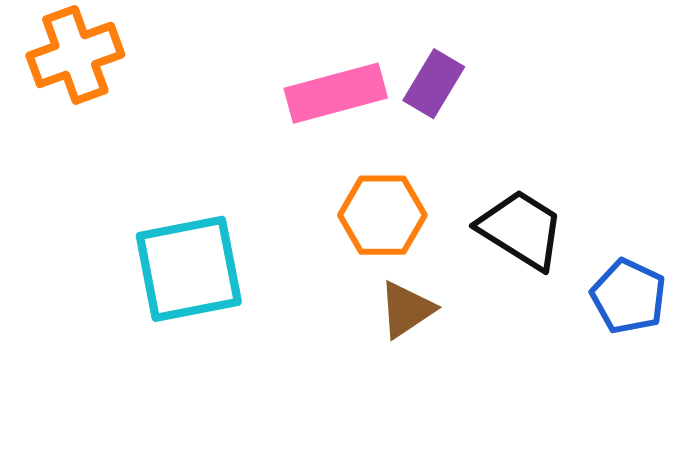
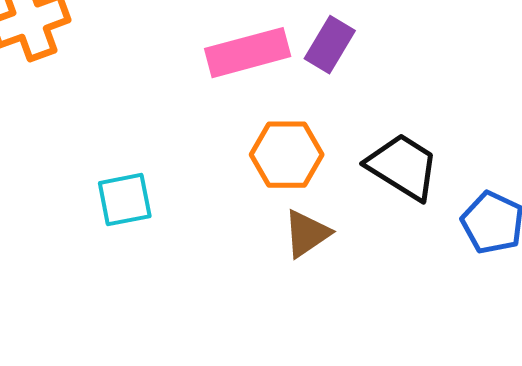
cyan square: (189, 269) -> (125, 200), size x0.6

